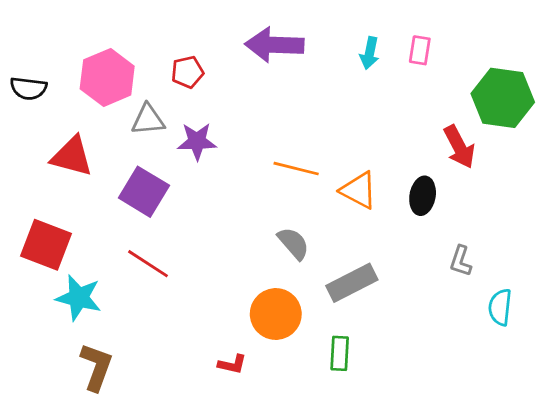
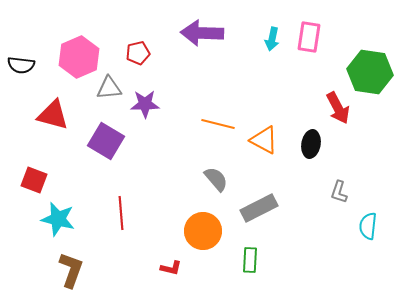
pink rectangle: (420, 50) -> (309, 37), size x1.4
red square: (46, 245) -> (34, 180), size x0.7
red line: (148, 264) -> (121, 213), moved, turned 52

